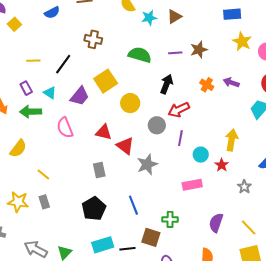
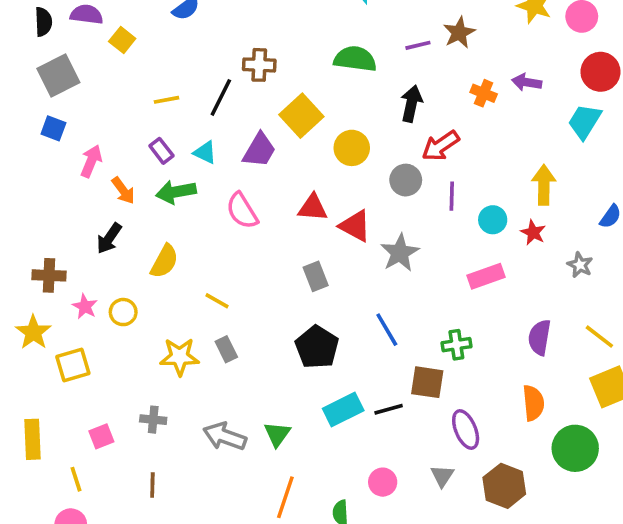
brown cross: (93, 39) -> (259, 65), moved

